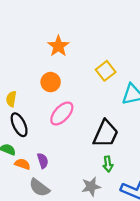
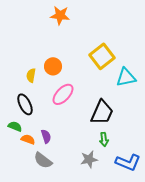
orange star: (58, 46) -> (60, 15), moved, turned -30
yellow square: (106, 71) -> (102, 56), size x1.4
yellow semicircle: (11, 99) -> (31, 75), moved

